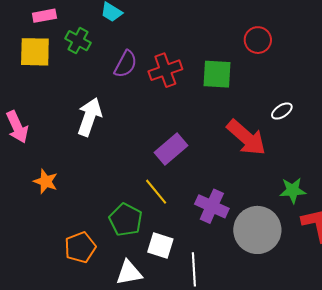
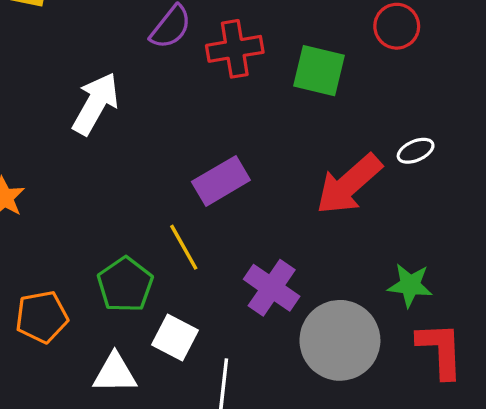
red arrow: (246, 138) -> (349, 184), turned 87

